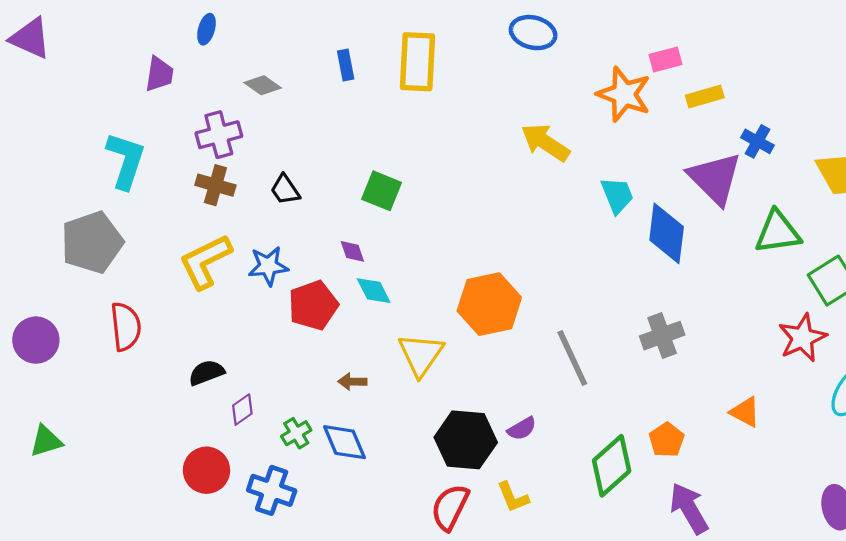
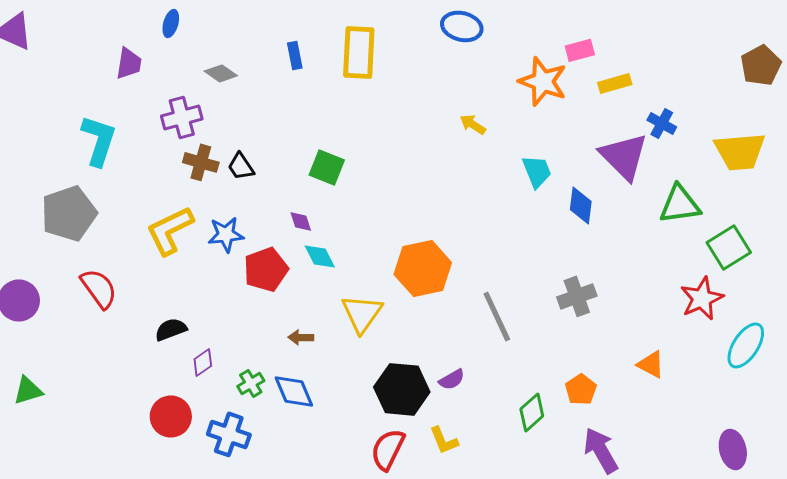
yellow arrow: (545, 143) -> (473, 124), size x0.6
brown cross: (215, 185) -> (201, 162), moved
blue diamond: (667, 233) -> (581, 205), size x0.7
red semicircle: (126, 327) -> (99, 288), turned -30
green diamond: (612, 466) -> (532, 412), size x0.7

